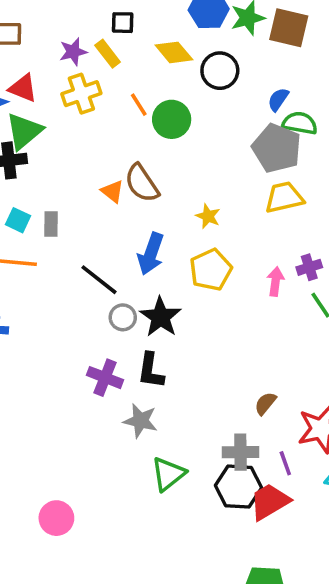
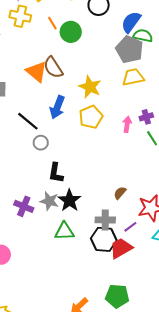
yellow cross: (81, 94) -> (20, 16), turned 30
blue semicircle: (278, 99) -> (131, 22), size x1.6
orange triangle: (112, 191) -> (37, 72), size x1.6
yellow star: (208, 216) -> (90, 87), size x1.6
black star: (160, 317) -> (69, 200), moved
purple cross: (105, 378) -> (24, 206), moved
purple line: (285, 463) -> (130, 227), turned 72
green triangle: (168, 474) -> (64, 231), turned 35

